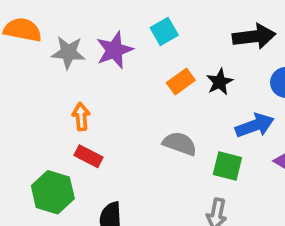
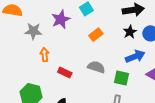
gray star: (68, 53) -> (33, 31), moved
black star: (220, 82) -> (130, 32), moved
red rectangle: (89, 156) -> (65, 72), moved

